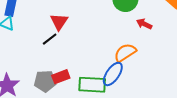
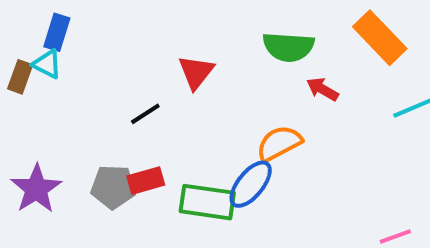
red triangle: (59, 22) -> (196, 72), moved
black line: (50, 39) -> (145, 114), moved

